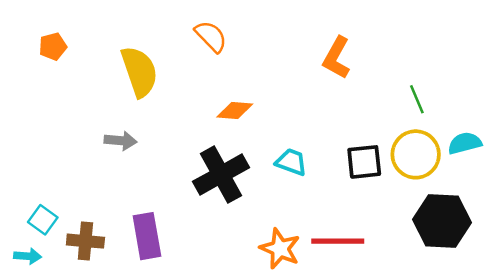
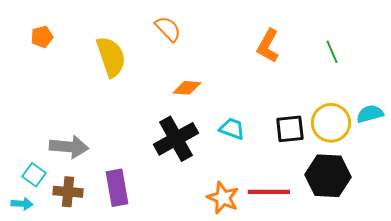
green line: (417, 99) -> (332, 52), moved
gray arrow: (121, 141) -> (69, 147), moved, size x1.5
black hexagon: (442, 221) -> (328, 176), moved

